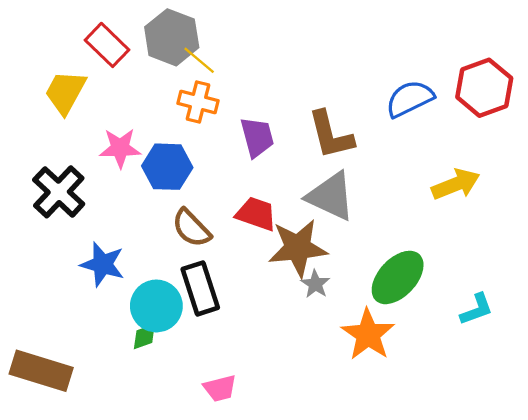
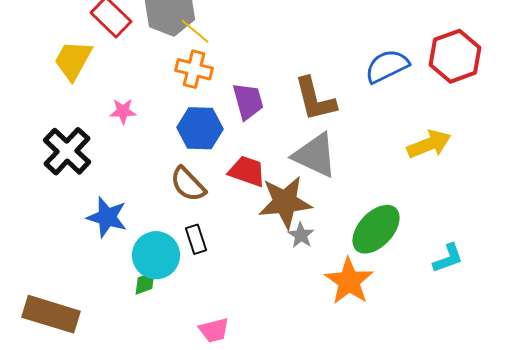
pink star: (120, 148) -> (123, 111), size x0.7
blue hexagon: (167, 167) -> (200, 128), moved
black rectangle: (200, 288) -> (196, 239), size x0.6

